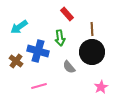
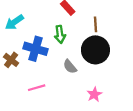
pink star: (101, 87) -> (94, 94), moved

